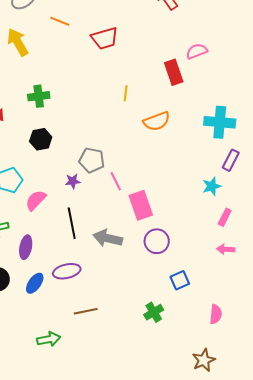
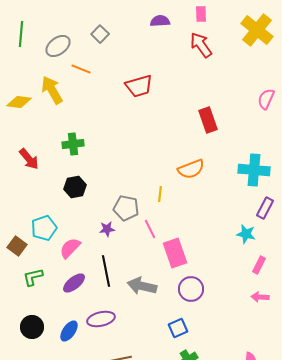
orange line: (60, 21) -> (81, 69), moved
pink semicircle: (197, 51) -> (266, 99), moved, turned -45
yellow line: (126, 93) -> (160, 194), moved
cyan star: (212, 186) -> (246, 234), turned 30
purple ellipse: (26, 247) -> (74, 283), moved, turned 40
blue square: (180, 280) -> (178, 328), moved

